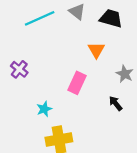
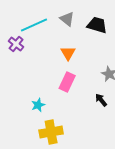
orange triangle: (96, 50) -> (68, 53), moved
purple cross: (19, 69) -> (16, 44), moved

